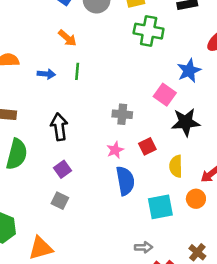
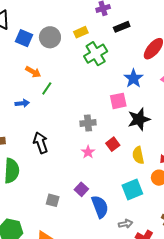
green cross: (149, 31) -> (96, 54), turned -30
green line: (77, 71) -> (47, 88), moved, turned 40
pink square: (165, 95) -> (118, 101), turned -36
purple square: (62, 169) -> (81, 189), moved
blue semicircle: (125, 181) -> (100, 207), moved

